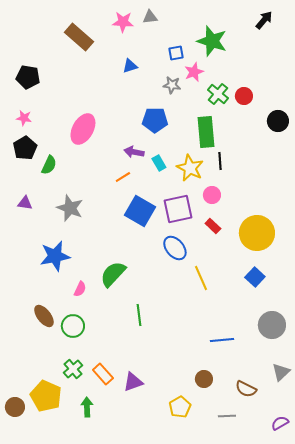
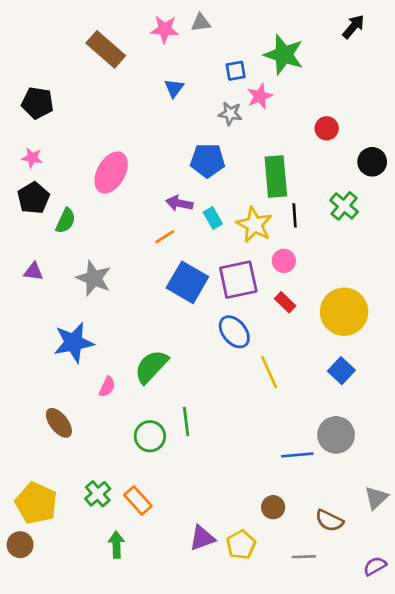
blue triangle: (130, 66) -> (174, 88), turned -35
green cross: (218, 94) -> (344, 206), moved
gray circle: (272, 325) -> (336, 435), moved
green circle: (73, 326) -> (150, 436), moved
purple triangle: (133, 382) -> (202, 538), moved
yellow pentagon: (46, 396) -> (36, 503), moved

